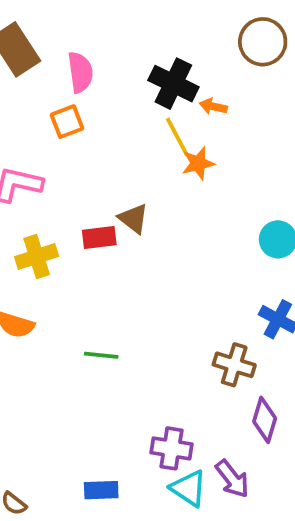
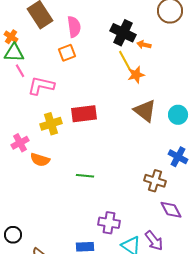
brown triangle: (133, 218) -> (145, 111), moved, size x1.4
red rectangle: (99, 237) -> (84, 114), size x1.4
purple diamond: (265, 420) -> (171, 210), turned -45
purple cross: (171, 448) -> (109, 223), moved

